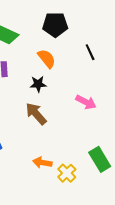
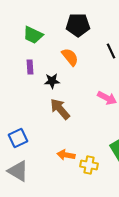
black star: (38, 84) -> (52, 81), moved
yellow cross: (67, 173) -> (89, 165), turned -36

